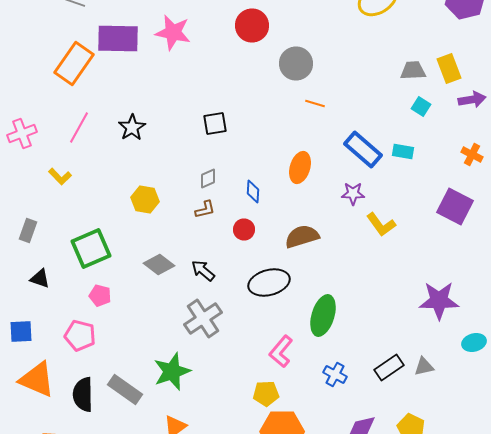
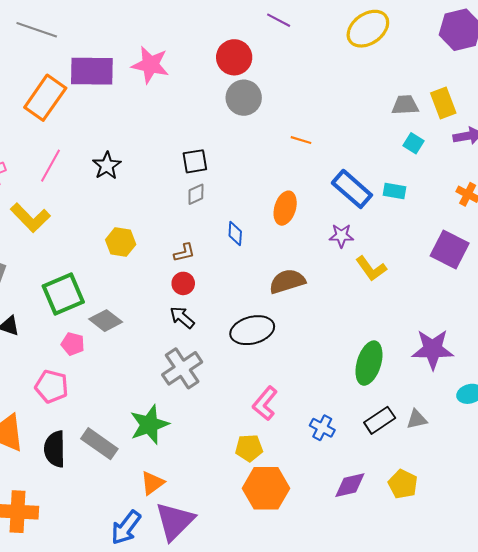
gray circle: (296, 64) -> (244, 98), moved
yellow L-shape: (60, 176) -> (30, 218), size x1.6
gray diamond: (208, 178) -> (196, 194), moved
red circle: (244, 230) -> (183, 283), moved
gray diamond: (159, 264) -> (106, 321), moved
green ellipse: (323, 316) -> (369, 363), moved

